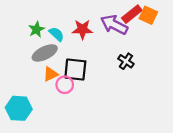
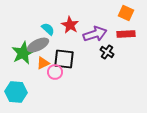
red rectangle: (132, 14) -> (126, 34), moved, turned 36
purple arrow: (114, 25) -> (95, 34), moved, turned 135
green star: (36, 29) -> (23, 53), moved, size x1.6
red star: (82, 29) -> (70, 25), turned 30

